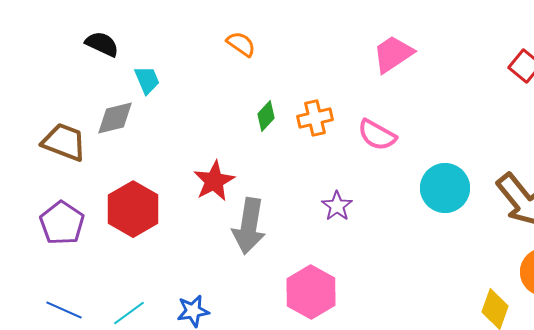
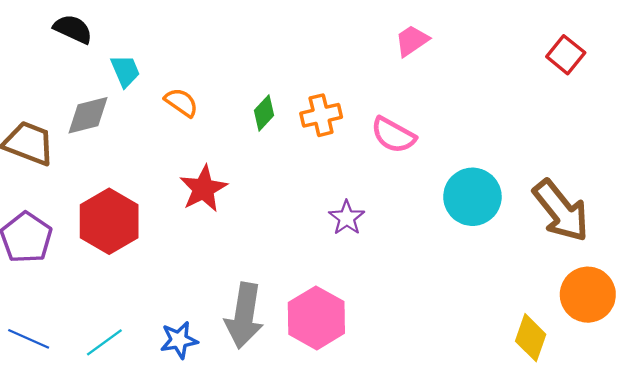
orange semicircle: (241, 44) -> (181, 102), moved
pink trapezoid: (393, 54) -> (412, 41), size x0.7
gray arrow: (249, 226) -> (244, 316), moved

